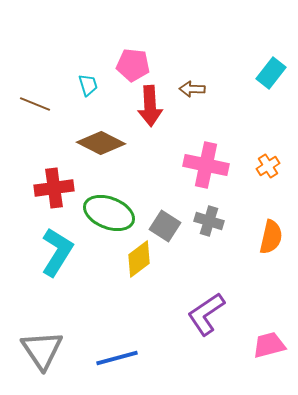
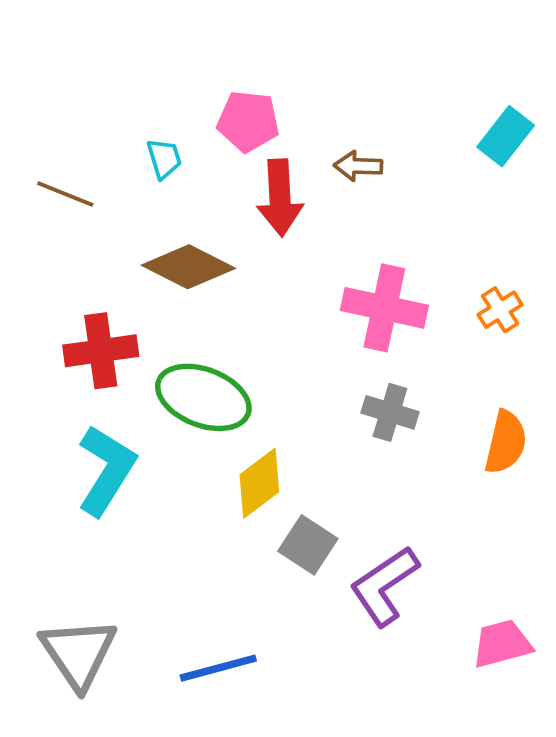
gray square: (165, 226) -> (308, 545), moved

